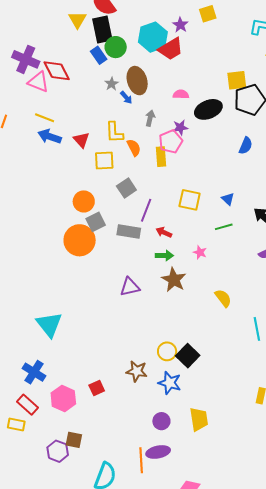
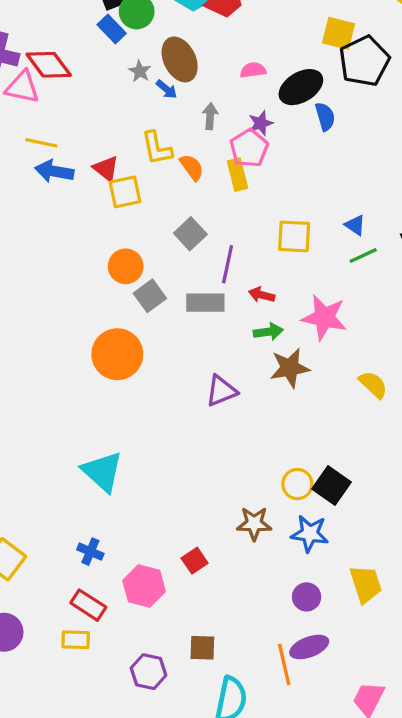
yellow square: (237, 80) -> (339, 33), turned 30
blue semicircle: (246, 146) -> (325, 117), moved, turned -30
yellow square: (104, 160) -> (125, 192), moved
green line: (224, 227) -> (363, 255), moved
orange circle: (80, 240) -> (117, 354), moved
pink star: (200, 252) -> (324, 317), size x2.0
brown star: (174, 280) -> (290, 368), turned -30
blue cross: (34, 372) -> (90, 552), size x0.7
brown square: (74, 440) -> (202, 648), moved

